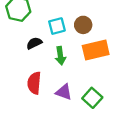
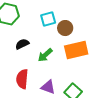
cyan square: (57, 26) -> (48, 19), moved
green arrow: (60, 56) -> (45, 55), turned 56

